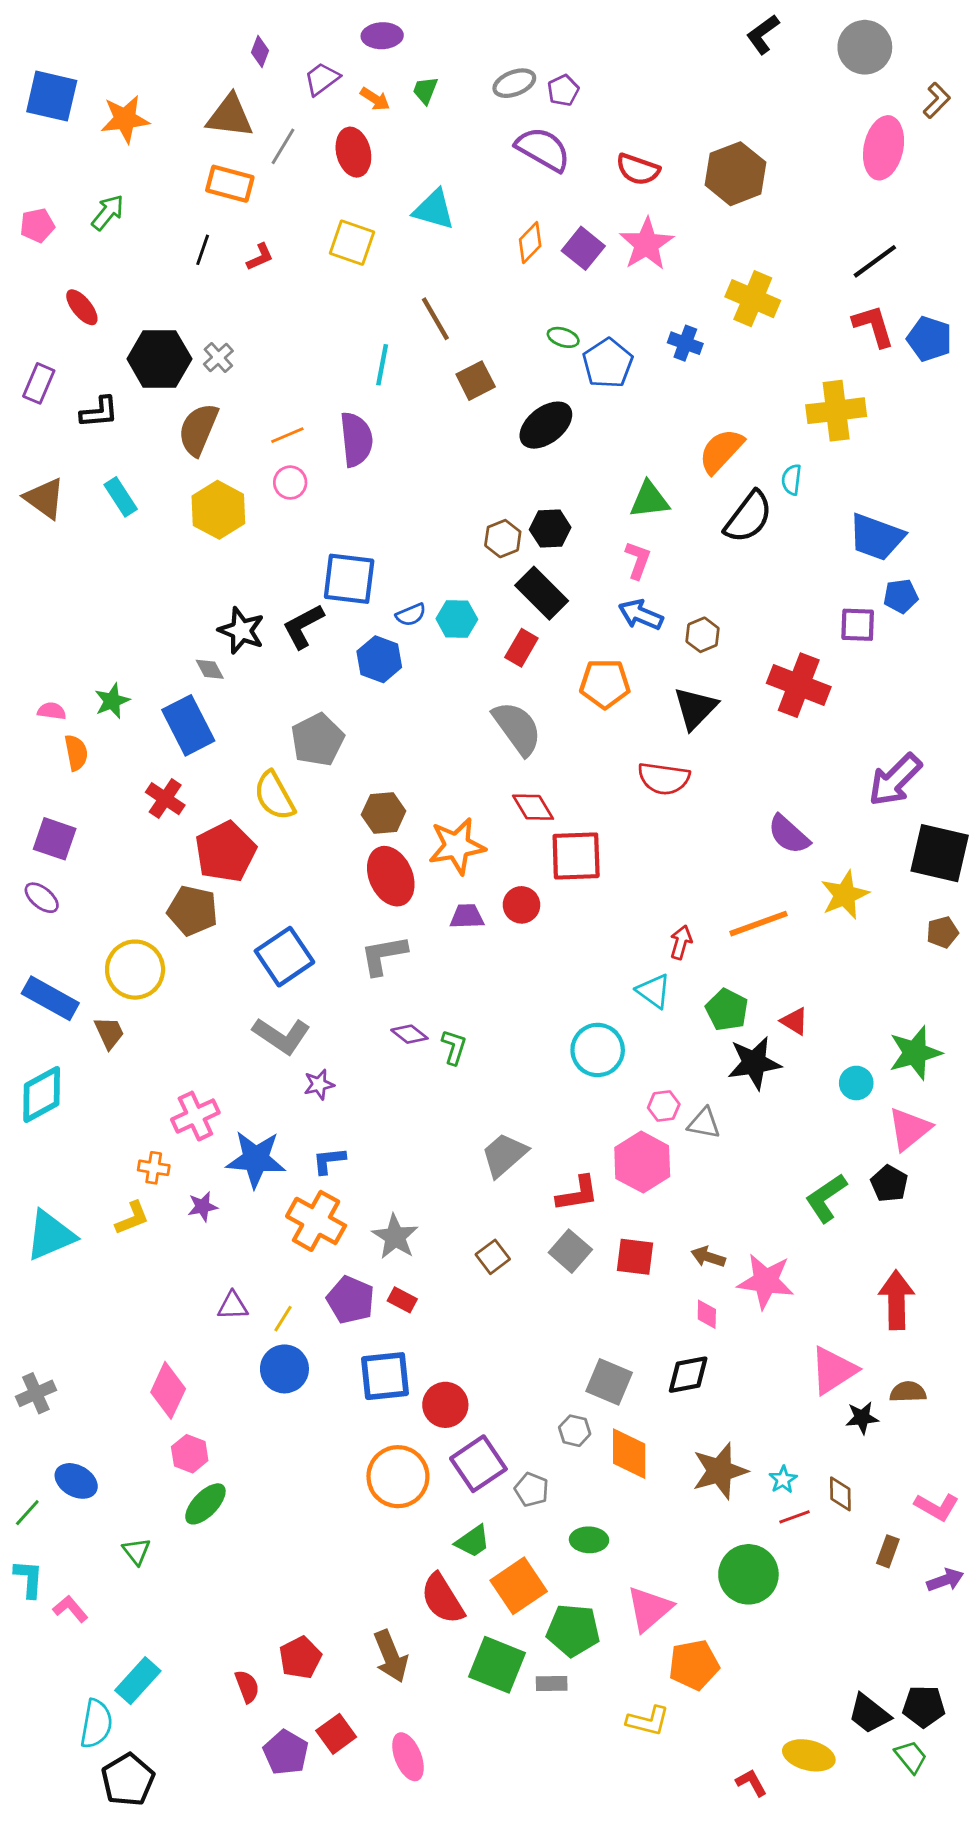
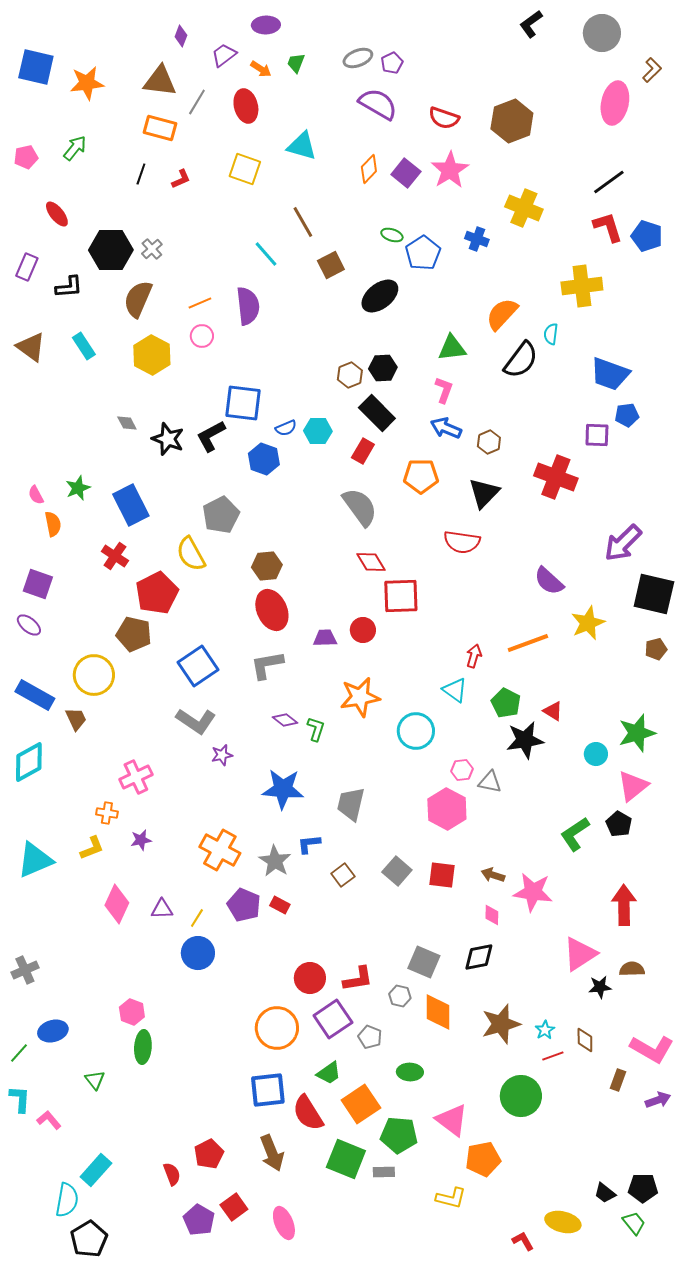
cyan line: (382, 365) -> (266, 254), turned -52
gray diamond: (210, 669) -> (127, 423), moved
pink semicircle: (52, 711) -> (36, 495), turned -126
orange star: (457, 846) -> (360, 697), moved
gray trapezoid: (504, 1155) -> (351, 804), turned -36
blue star: (256, 1159) -> (283, 789), moved
blue L-shape: (329, 1161) -> (309, 844), moved
red L-shape: (578, 1194) -> (358, 979), moved
blue square: (385, 1376) -> (268, 1090), moved
pink diamond: (168, 1390) -> (117, 904), moved
blue ellipse: (76, 1481) -> (53, 1031), turned -44
green ellipse: (205, 1504) -> (143, 1047), turned -40
pink L-shape: (937, 1507) -> (652, 1049), size x1.4
pink triangle: (649, 1609) -> (452, 1120), turned -42
black trapezoid: (869, 1714) -> (605, 1193), size x0.7

